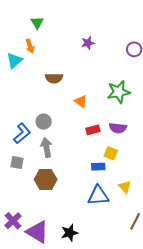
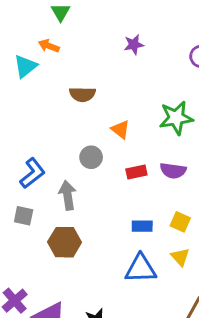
orange arrow: (30, 46) -> (49, 46), turned 128
gray circle: (44, 122) -> (91, 157), moved
yellow square: (111, 153) -> (180, 222), moved

